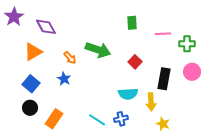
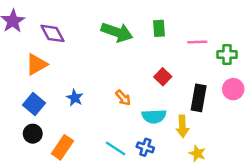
green arrow: (98, 50) -> (117, 32), moved
orange arrow: (70, 58) -> (123, 98), moved
blue cross: (121, 119) -> (145, 147), turned 32

